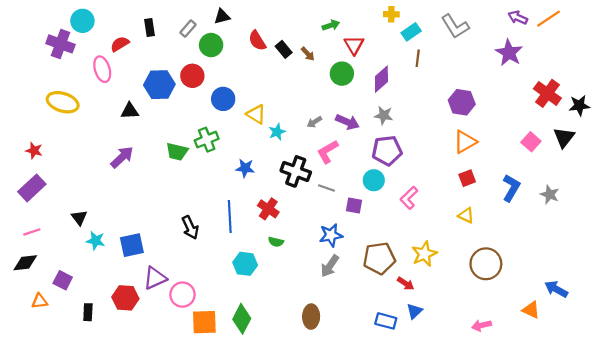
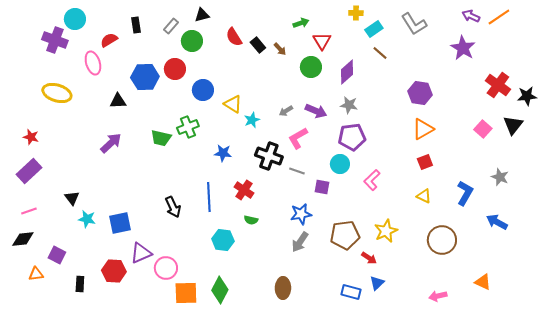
brown line: (418, 58) -> (380, 53), turned -56
blue L-shape: (511, 188) -> (465, 193), moved
blue arrow: (556, 289) -> (497, 222), moved

